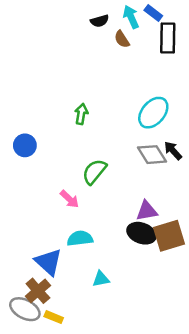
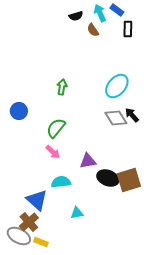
black rectangle: (168, 38) -> (128, 29), size x0.7
green semicircle: (94, 172) -> (56, 128), moved
purple triangle: (147, 211) -> (88, 161), moved

